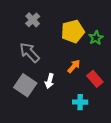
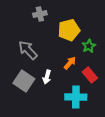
gray cross: (33, 20) -> (40, 14), moved, turned 32
green star: (96, 38) -> (89, 46), moved
cyan cross: (80, 102) -> (76, 97), size x1.5

